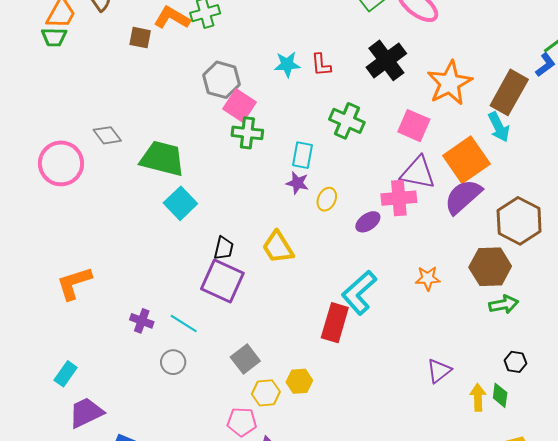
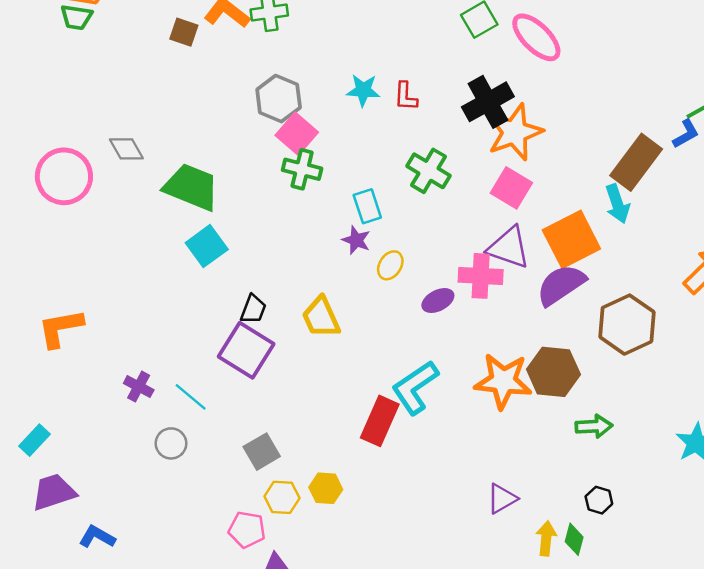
orange star: (450, 83) -> (515, 132), moved
cyan rectangle: (303, 155) -> (367, 206), turned -36
brown hexagon: (490, 267) -> (553, 372), moved
orange star: (428, 278) -> (503, 381), size x1.8

